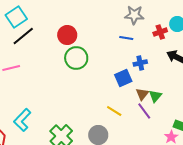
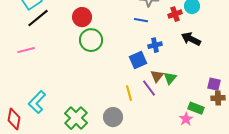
yellow line: (114, 111) -> (129, 93), turned 42
purple line: (144, 111) -> (149, 88), moved

